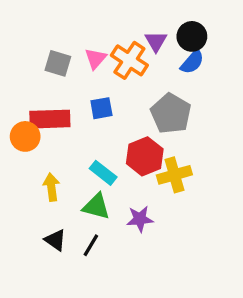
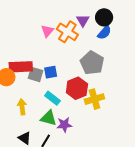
gray square: (58, 63) -> (35, 74), moved
blue square: (101, 108) -> (51, 72), moved
purple star: (140, 219) -> (64, 125), moved

